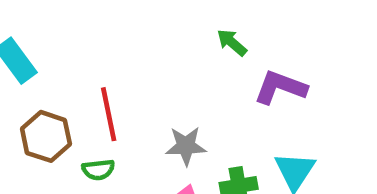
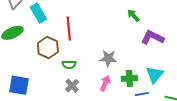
red line: (109, 114) -> (69, 28), moved

